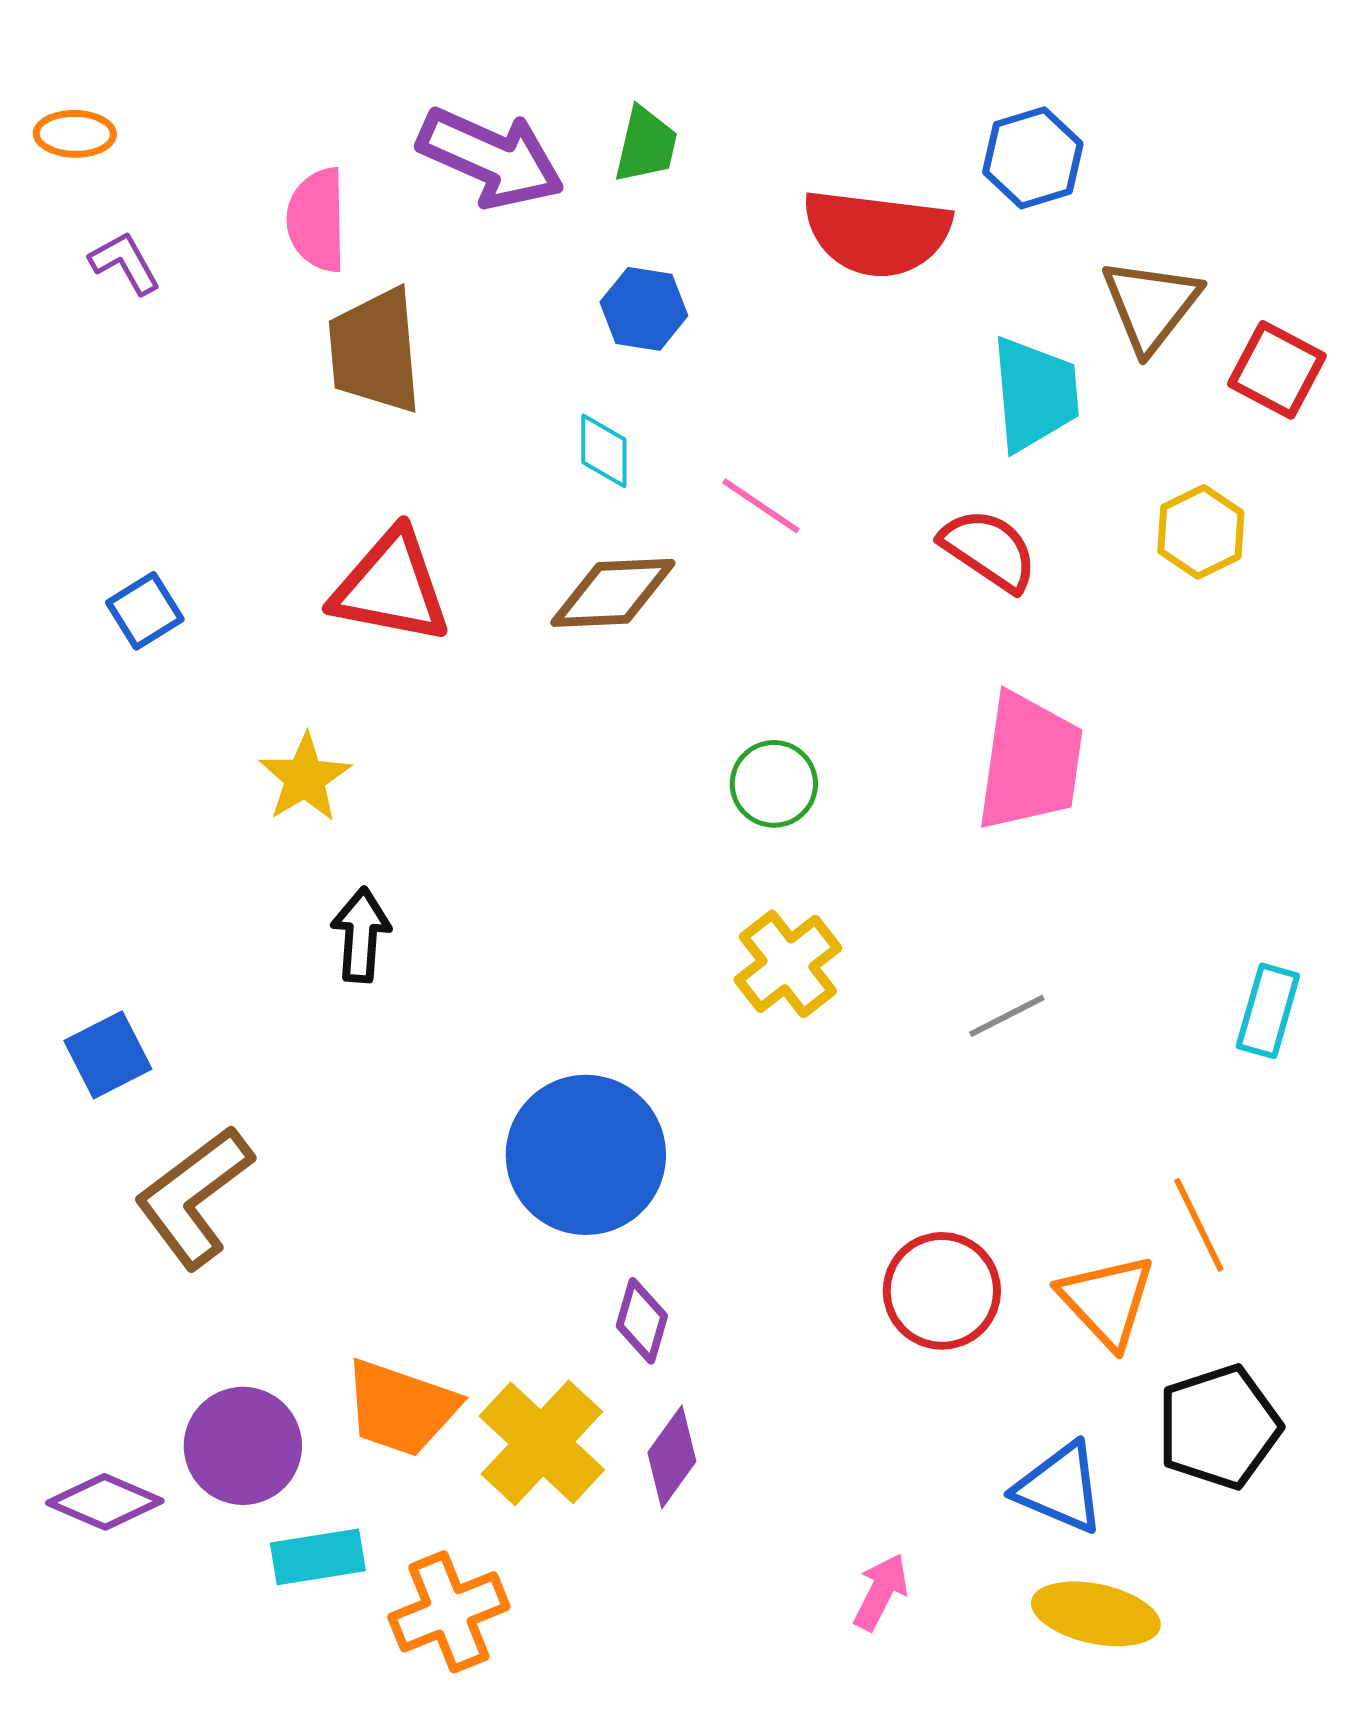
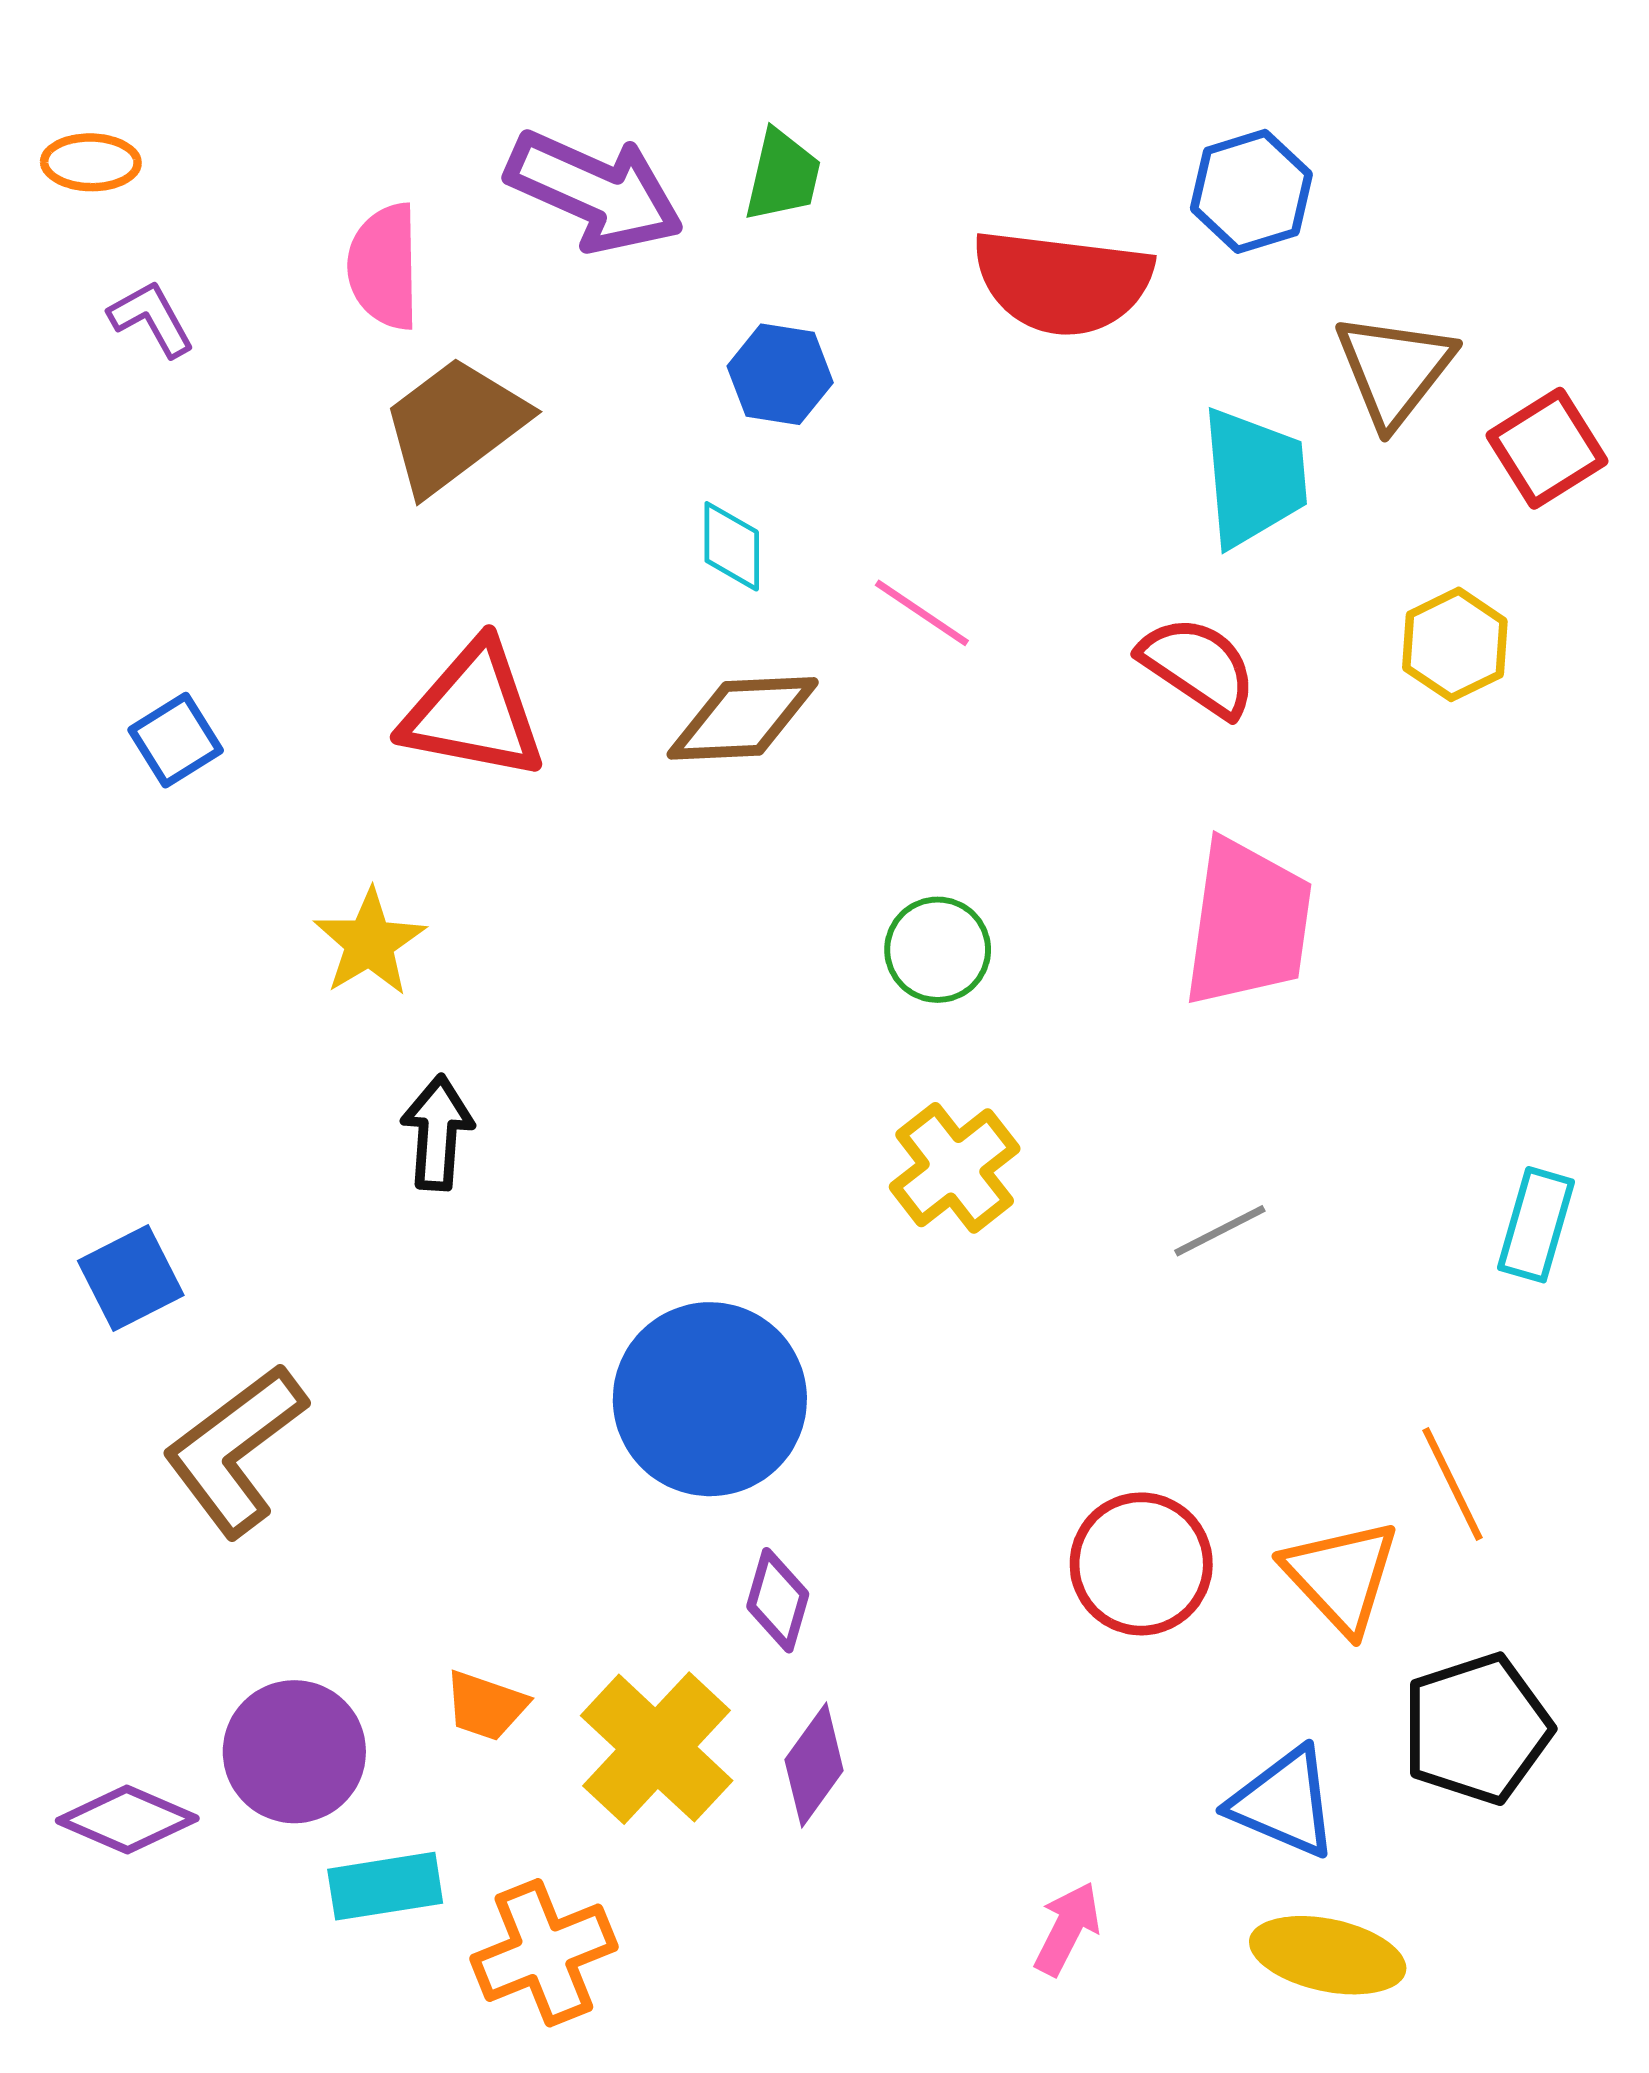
brown trapezoid: (375, 351) -> (454, 425), turned 58
red square: (1277, 370) -> (1547, 448), turned 30
orange trapezoid: (401, 1408) -> (486, 1706), size x0.6

